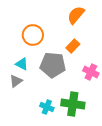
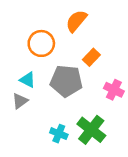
orange semicircle: (76, 15) -> (76, 21), moved
green cross: (73, 104) -> (91, 130), turned 30

